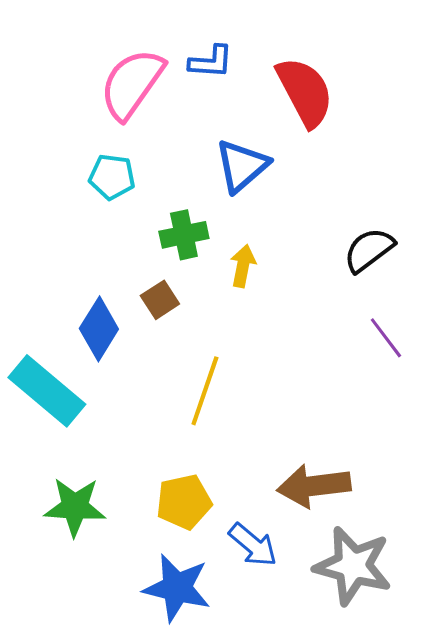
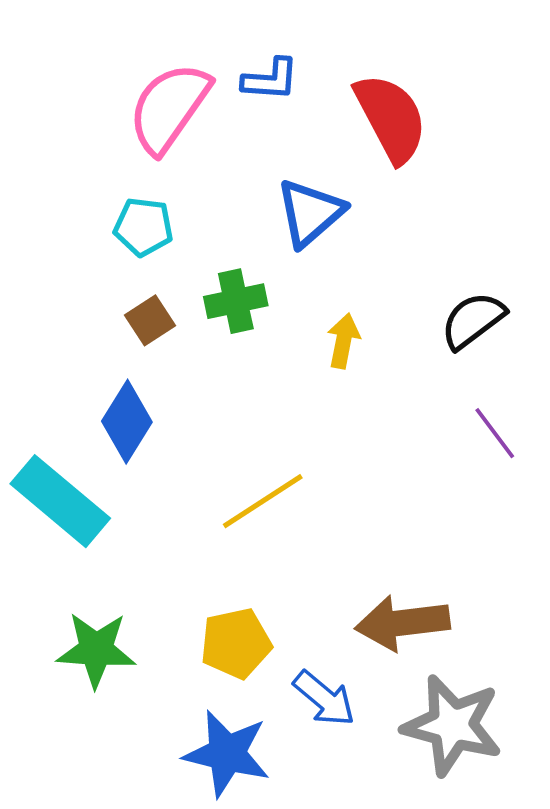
yellow arrow: (243, 266) -> (343, 341), moved
brown square: (160, 300) -> (150, 320), moved
yellow line: (205, 391) -> (263, 501), turned 38

